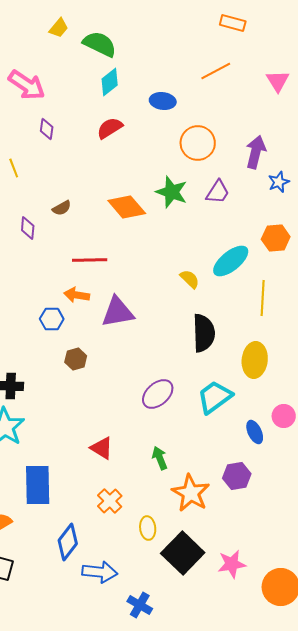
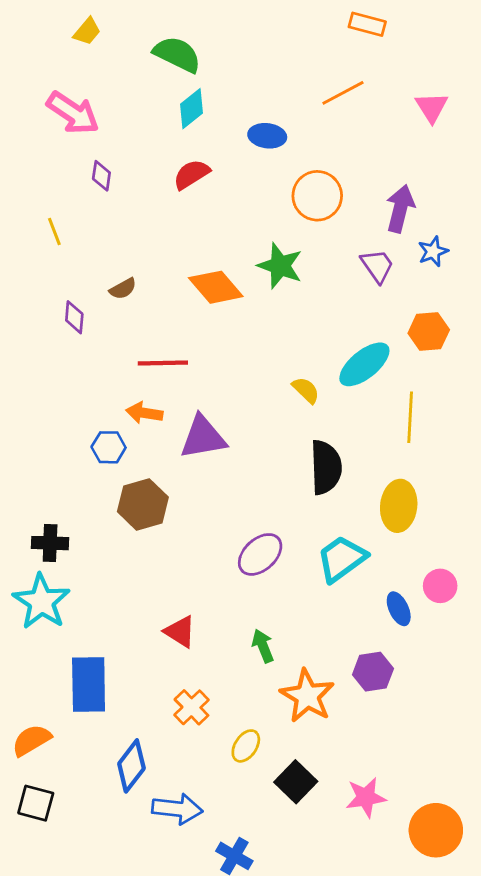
yellow trapezoid: (59, 28) -> (87, 31), moved
purple trapezoid: (218, 192) -> (377, 266), moved, turned -68
brown hexagon: (76, 359) -> (143, 504), size x1.6
yellow ellipse: (148, 528) -> (246, 746), turned 40
black square: (183, 553) -> (296, 782), size x0.7

